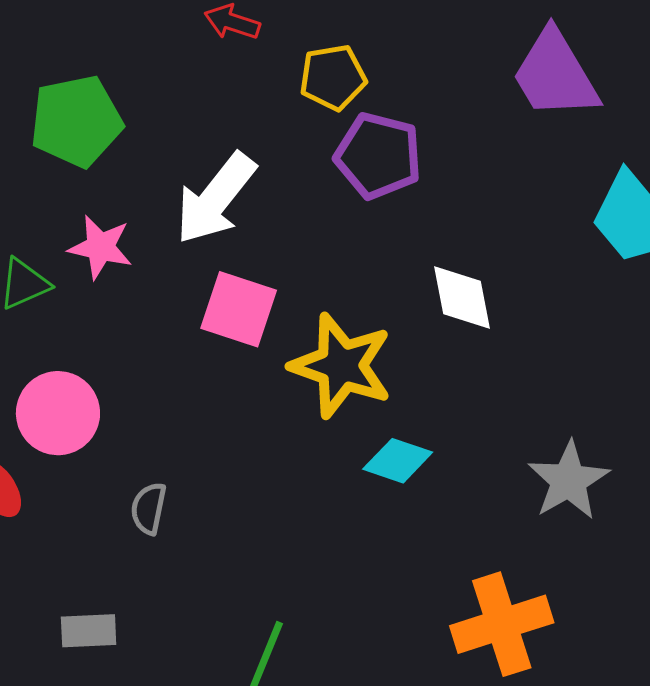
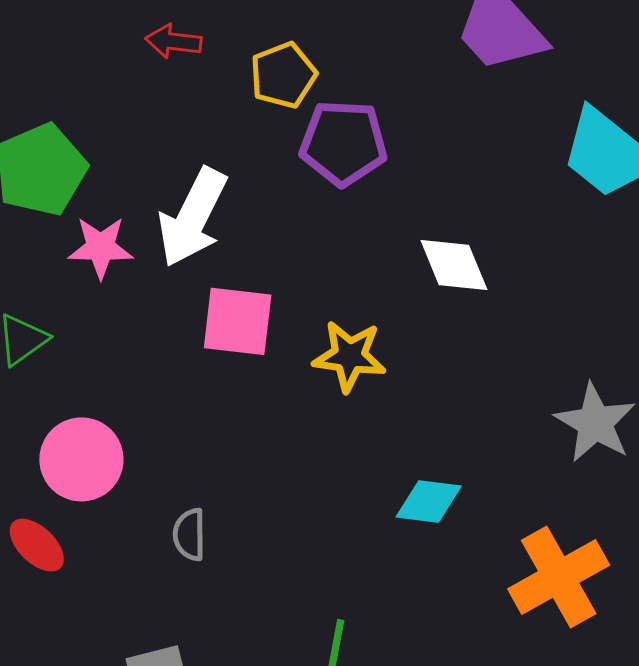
pink star: (100, 247) -> (101, 247), moved
yellow star: (341, 366) -> (349, 356), size x0.7
cyan diamond: (398, 461) -> (429, 502), moved

